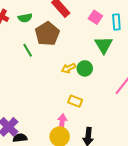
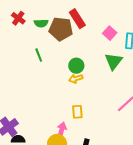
brown pentagon: (47, 34) -> (61, 29), moved, turned 30
green circle: (85, 68) -> (76, 66), moved
yellow rectangle: (75, 101) -> (77, 112), turned 56

